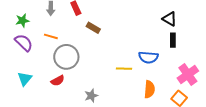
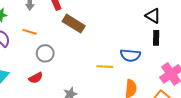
brown rectangle: (93, 28) -> (74, 24), size x1.5
gray circle: (66, 57) -> (45, 53), size x0.7

